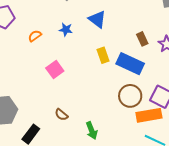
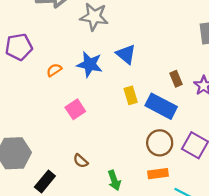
blue star: (66, 30) -> (90, 64), size x1.6
orange rectangle: (149, 115) -> (158, 174), moved, size x0.7

